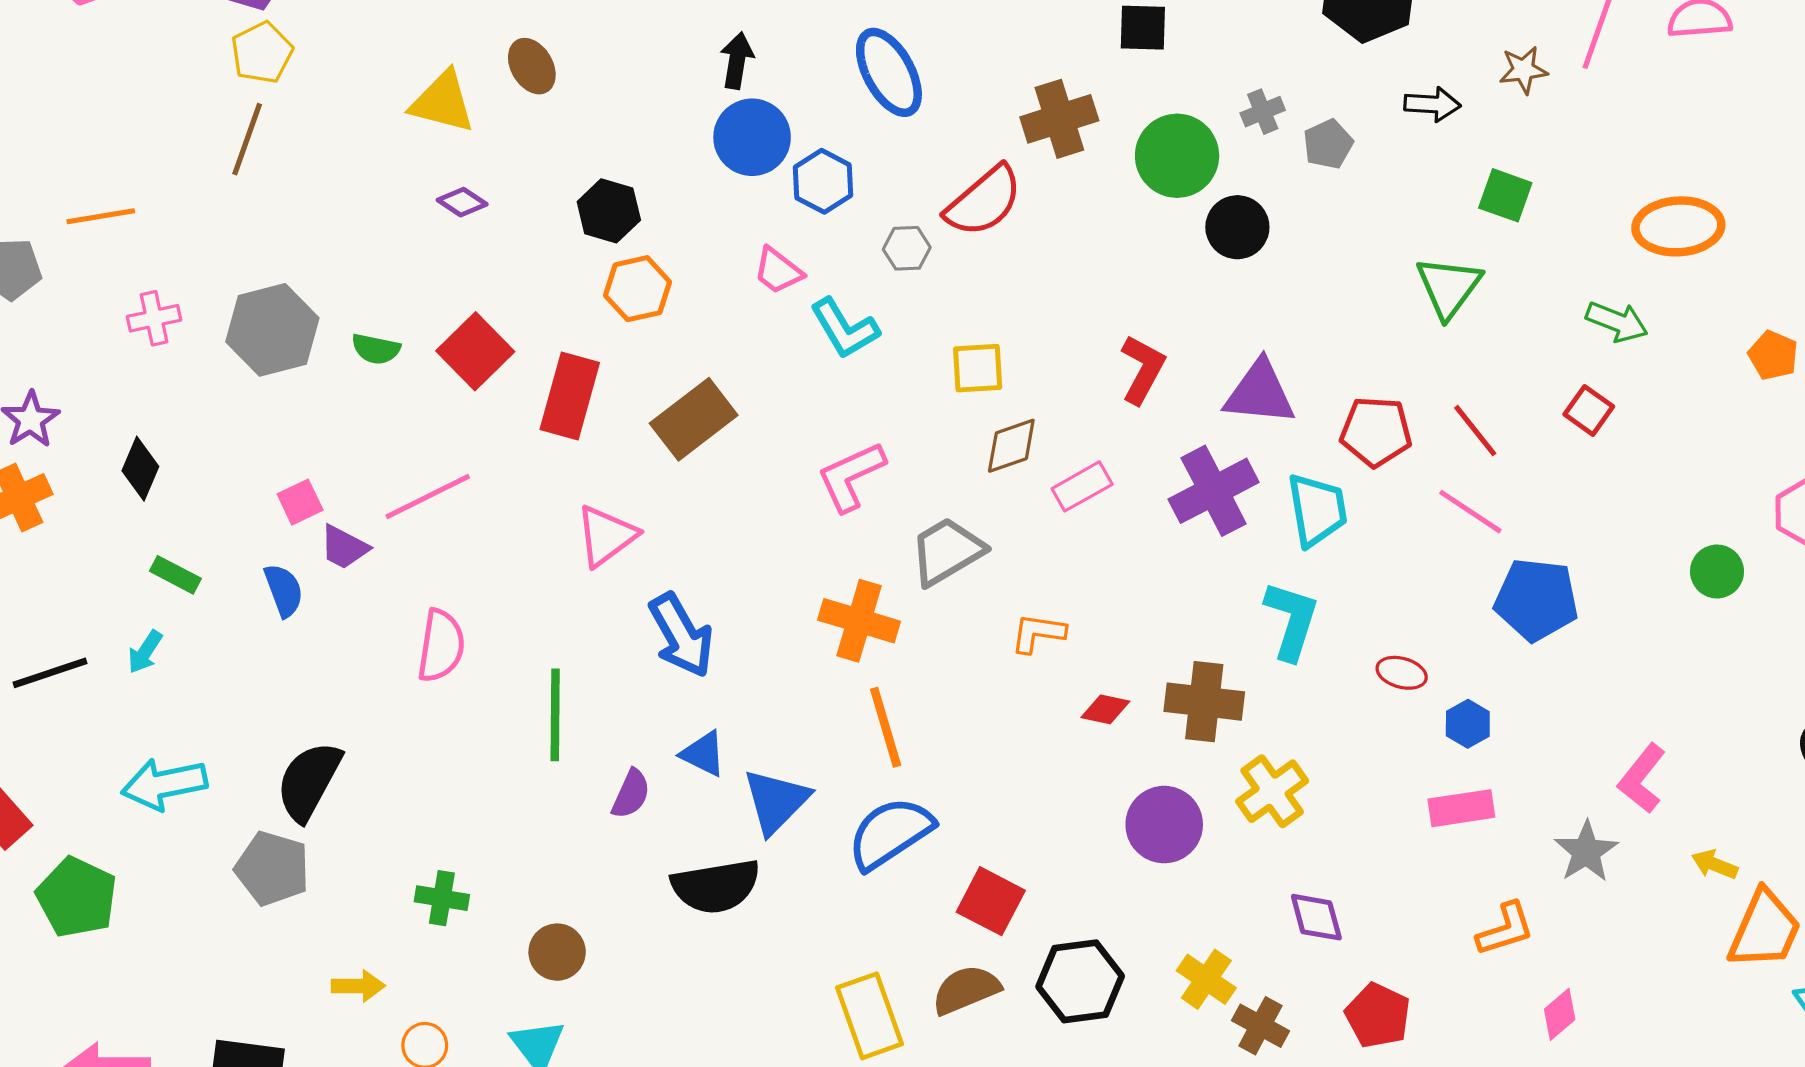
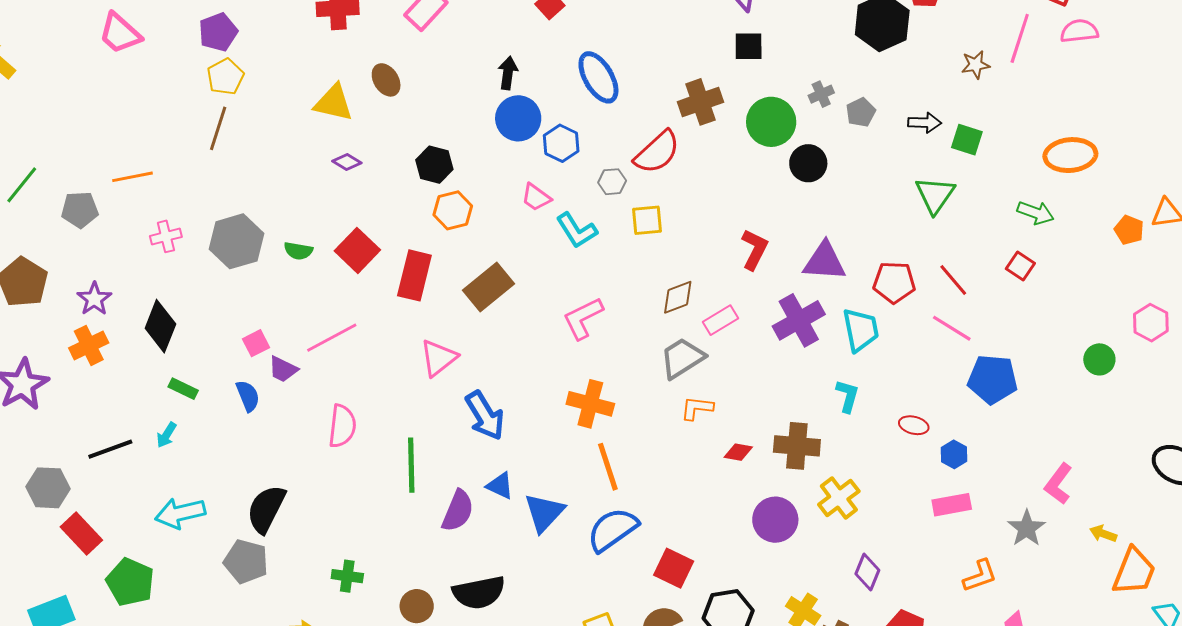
black arrow: (1432, 104) -> (925, 123), moved
yellow square: (978, 368) -> (647, 220), moved
black diamond: (140, 469) -> (160, 326), size x1.4
gray trapezoid: (947, 551) -> (682, 358), moved
cyan L-shape: (1292, 620) -> (847, 396), size x0.7
purple semicircle: (631, 794) -> (458, 511), size x1.4
black semicircle: (716, 886) -> (479, 593), moved
purple diamond: (1316, 917) -> (867, 572), turned 39

